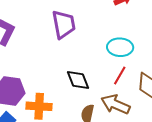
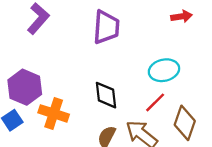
cyan ellipse: (120, 47) -> (164, 70), turned -30

